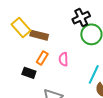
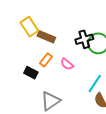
black cross: (81, 18) -> (84, 39), moved
pink semicircle: (63, 59) -> (67, 64), turned -56

